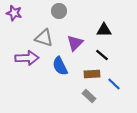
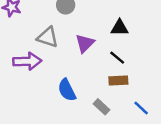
blue semicircle: (60, 66) -> (67, 90), moved
brown rectangle: (92, 74) -> (118, 80), moved
blue line: (114, 84) -> (141, 108), moved

